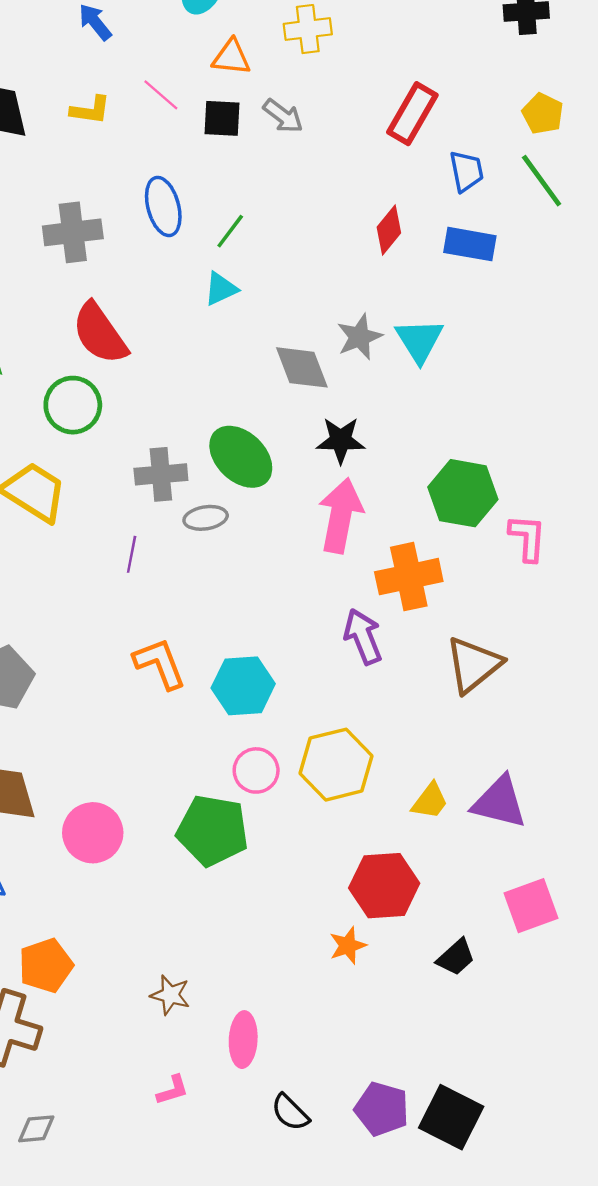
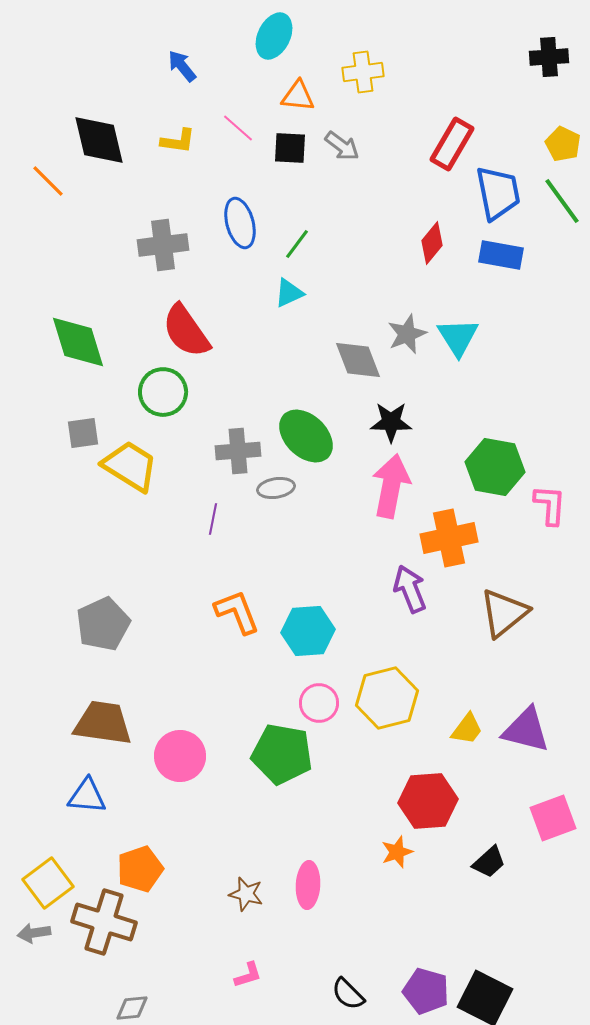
blue trapezoid: (466, 171) -> (498, 193), size x1.5
pink ellipse: (243, 1040) -> (308, 885), moved

